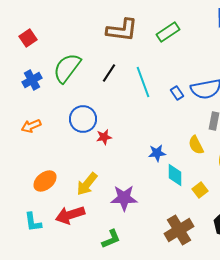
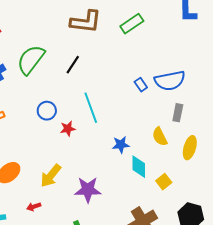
cyan line: (143, 82) -> (91, 108), moved
blue circle: (83, 119) -> (47, 111), size x0.7
red arrow: (70, 215) -> (34, 207), size x0.5

